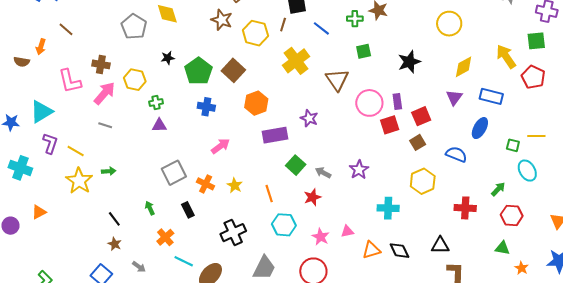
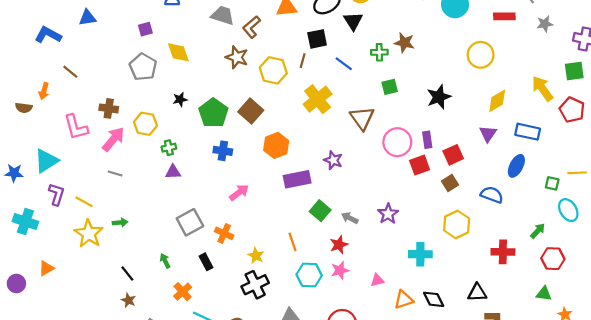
yellow star: (235, 185) -> (256, 256), moved
pink star: (321, 237) -> (340, 270), moved, turned 30

